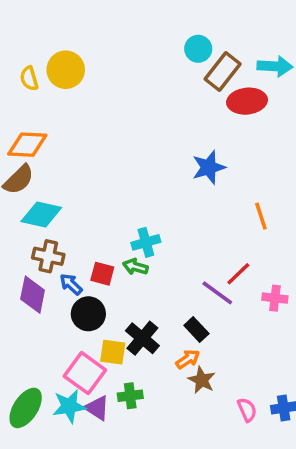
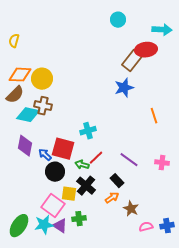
yellow circle: (66, 70) -> (42, 79), moved
brown rectangle: (223, 71) -> (132, 61), moved
yellow semicircle: (29, 78) -> (14, 41), moved, turned 32
brown cross: (48, 256) -> (43, 106), moved
green arrow: (135, 267) -> (82, 165), moved
red square: (102, 274) -> (63, 149), size x1.6
red line: (238, 274) -> (96, 158), moved
purple diamond: (33, 295) -> (25, 146), moved
brown star: (202, 380) -> (131, 209), moved
pink semicircle: (247, 410) -> (146, 227), turned -80

